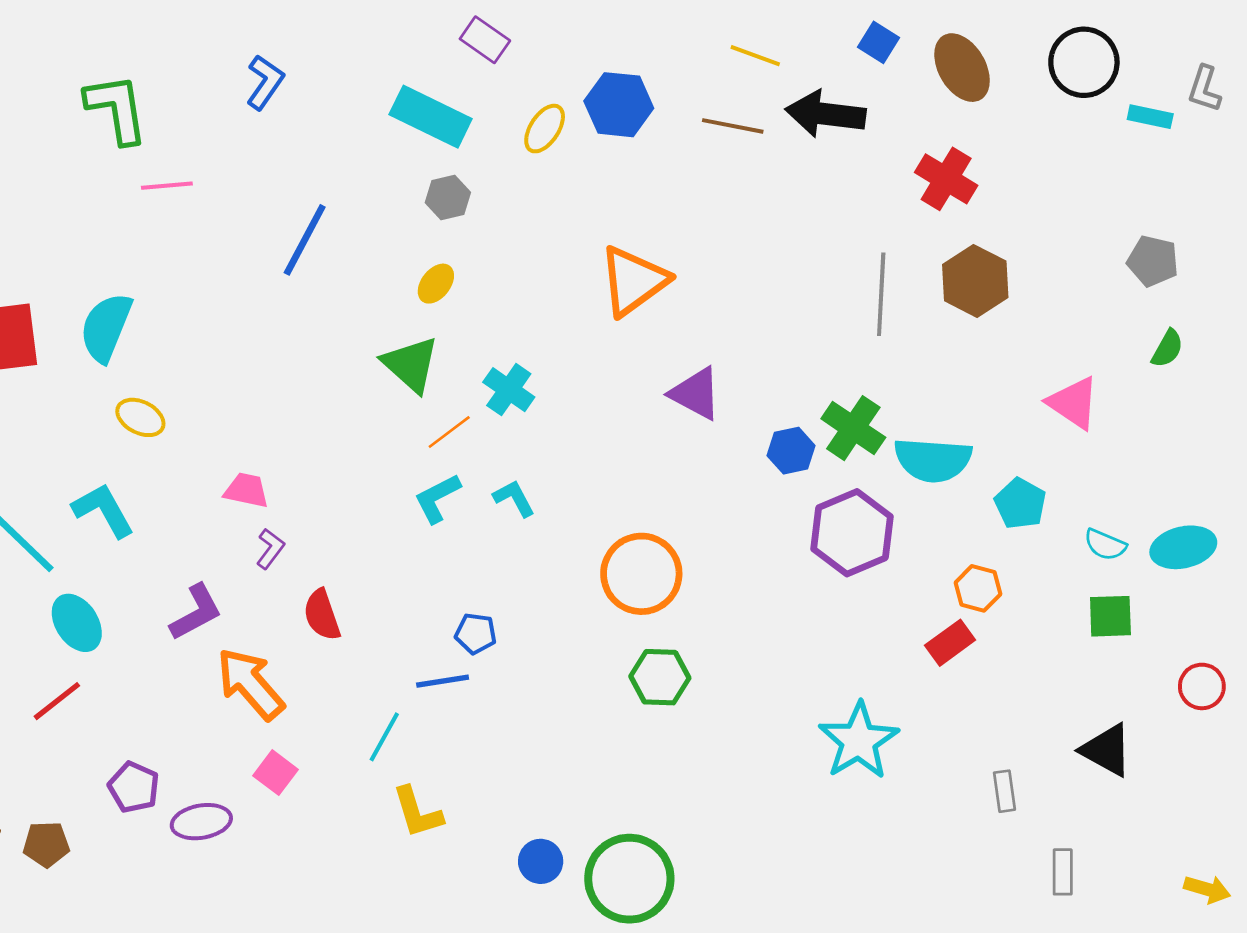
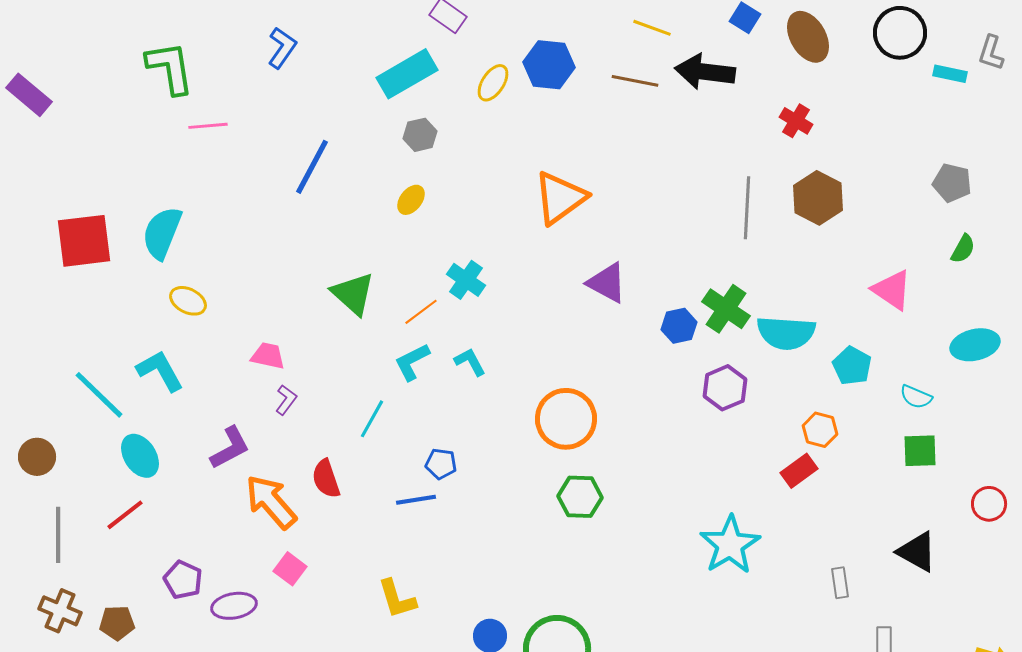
cyan rectangle: (431, 117) -> (407, 74), turned -56
red cross: (946, 179) -> (796, 121), size x0.7
green triangle: (411, 364) -> (353, 294), moved
purple hexagon: (852, 533) -> (725, 388), size x0.7
cyan ellipse: (1183, 547) -> (975, 345), moved
red semicircle: (322, 615) -> (326, 479), moved
cyan line: (384, 737) -> (372, 419), moved

